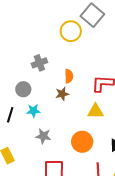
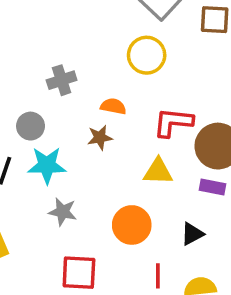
yellow circle: (71, 31) -> (147, 55), moved
orange semicircle: (69, 76) -> (113, 106), turned -80
cyan star: (33, 111) -> (47, 165), size x1.5

